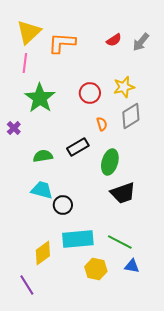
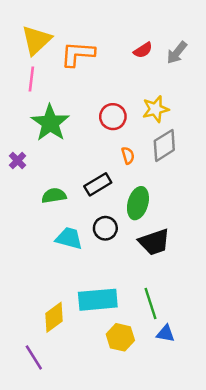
cyan trapezoid: (42, 190) -> (69, 238), moved
black circle: (63, 205) -> (105, 228), moved
green line: (120, 242) -> (150, 303), turned 45

